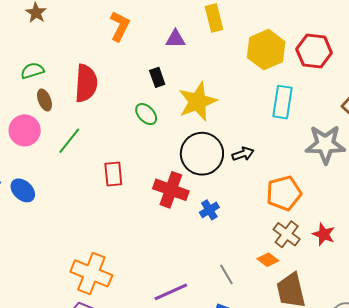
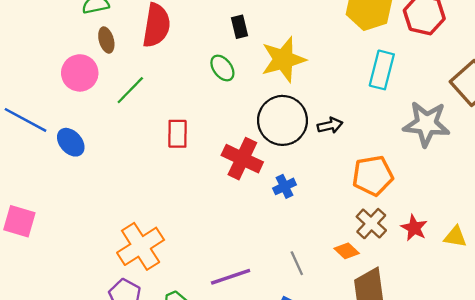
orange cross: (91, 273) -> (141, 246), turned 30

